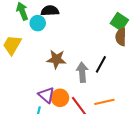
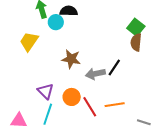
gray arrow: (82, 72) -> (95, 74), turned -102
purple triangle: (46, 95) -> (46, 91), moved

